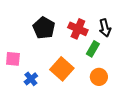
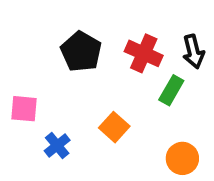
orange square: (62, 69) -> (114, 127), size x0.7
orange circle: (99, 77) -> (182, 158), moved

